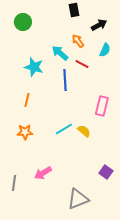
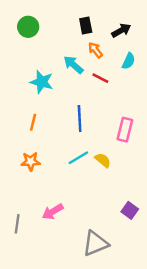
black rectangle: (74, 10) -> (86, 26), moved
blue line: (65, 80) -> (80, 119), moved

